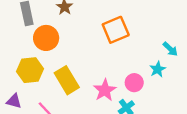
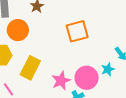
yellow rectangle: (67, 80) -> (30, 68), turned 50
pink circle: (134, 83) -> (87, 78), size x1.5

